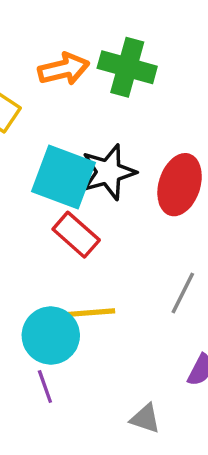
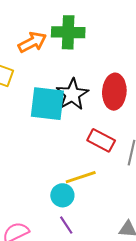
red rectangle: (76, 235) -> (101, 140), moved
cyan circle: (51, 335) -> (62, 195), size x0.7

